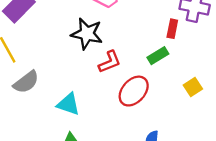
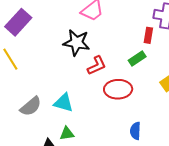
gray semicircle: (26, 82) -> (31, 106), moved
red ellipse: (134, 91) -> (118, 89), turned 48

